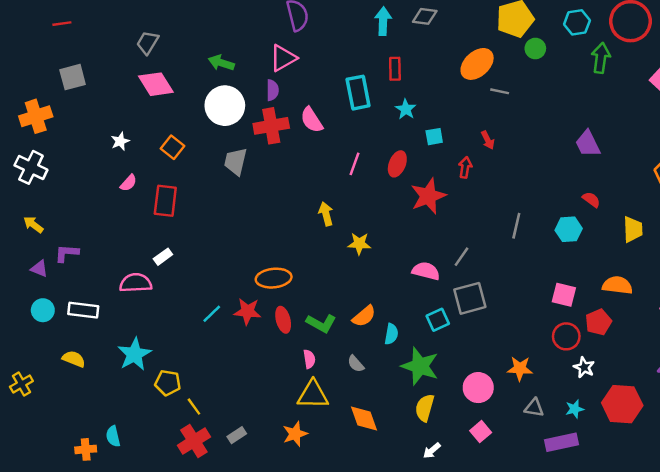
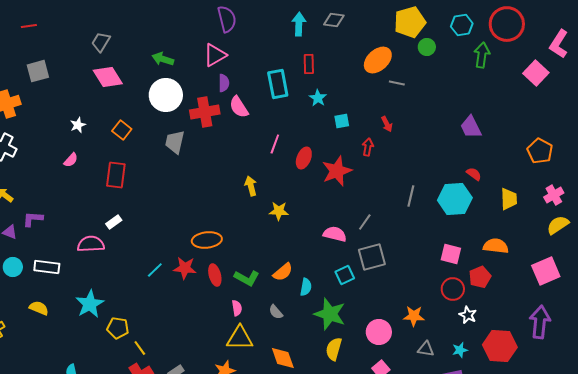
purple semicircle: (272, 90) -> (224, 83), moved
red ellipse: (397, 164) -> (304, 158), moved
pink semicircle: (128, 183) -> (71, 160), moved
cyan hexagon: (569, 229) -> (455, 199), size x1.5

